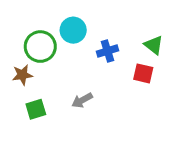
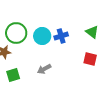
cyan circle: (73, 30) -> (42, 36), moved
red square: (143, 73) -> (90, 59), moved

